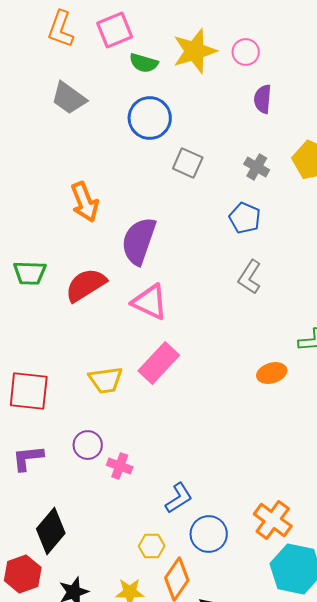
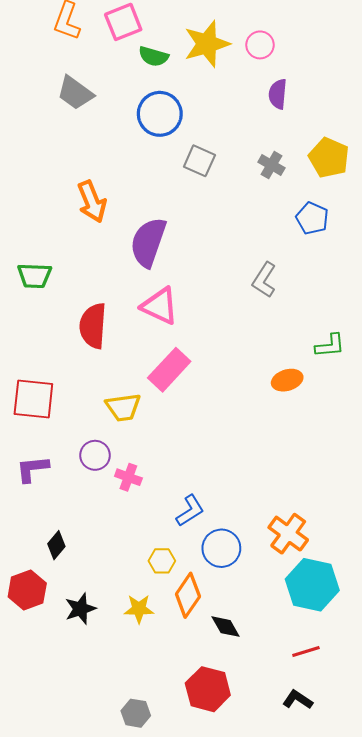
blue pentagon: (245, 218) -> (312, 218), moved
red semicircle: (86, 285) -> (93, 326), moved, turned -54
yellow trapezoid: (106, 380) -> (123, 407), moved
black diamond: (51, 531) -> (56, 545), size x0.6

